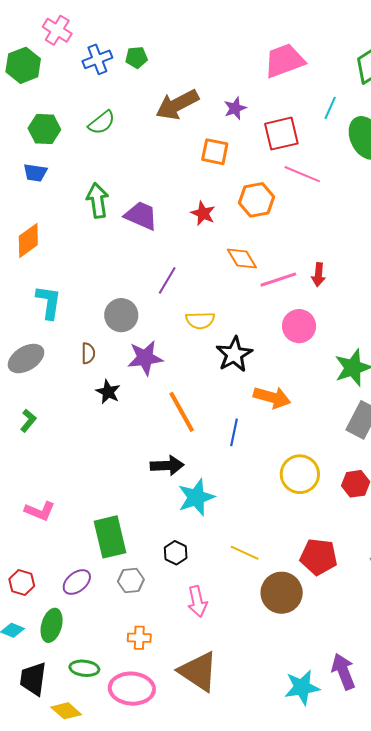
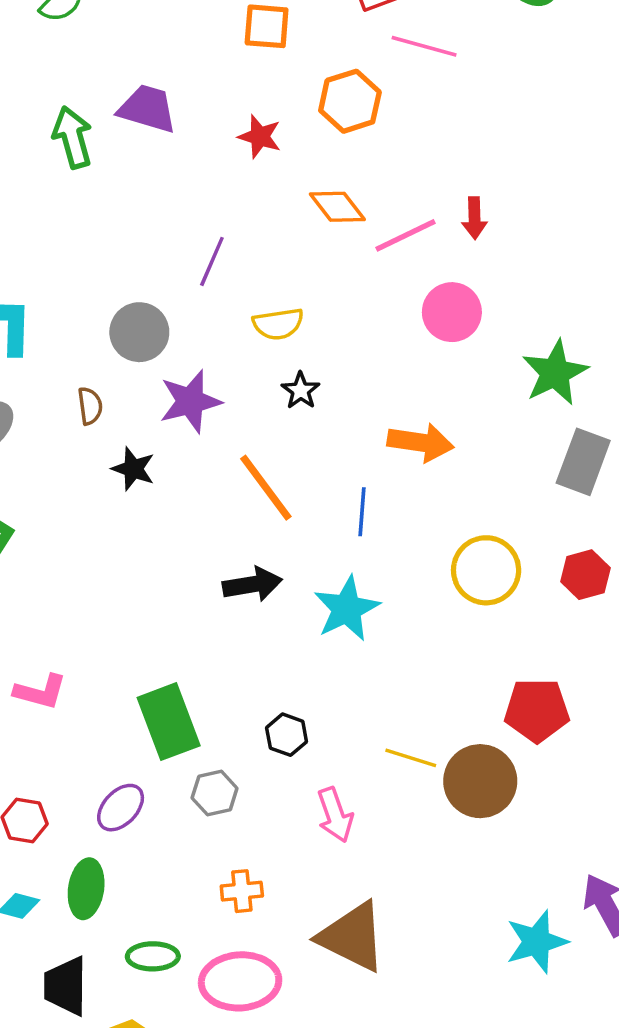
purple trapezoid: (141, 216) -> (147, 109), moved
black star: (234, 354) -> (301, 391), moved, size x0.6
cyan star: (196, 497) -> (347, 609), moved
yellow line: (245, 553) -> (411, 758), moved

